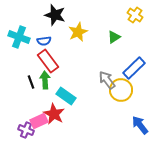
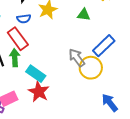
green triangle: (114, 37) -> (84, 15), turned 40
blue semicircle: (44, 41) -> (24, 19), moved
red star: (54, 114) -> (39, 92), moved

